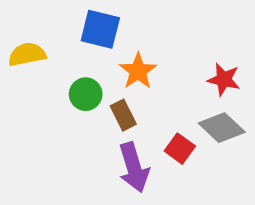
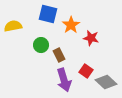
orange star: (138, 71) -> (71, 25), moved
red star: (224, 79) -> (91, 38), moved
gray diamond: (222, 128) -> (106, 82), moved

